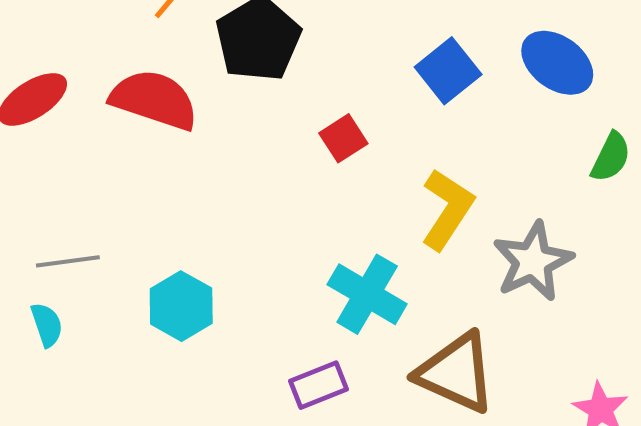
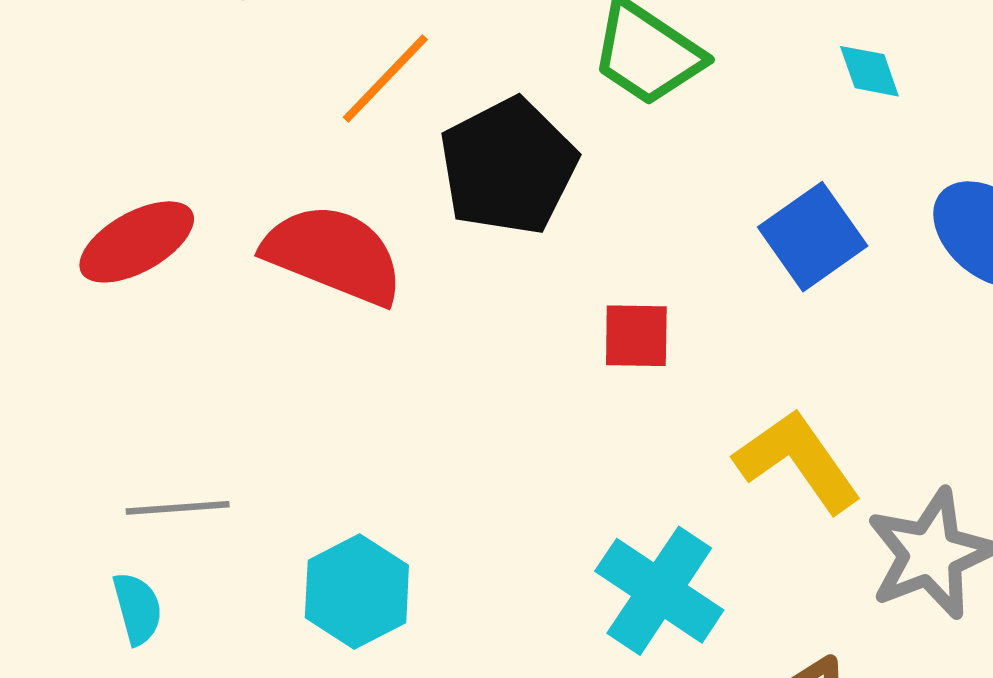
red square: (343, 138) -> (636, 336), turned 30
yellow L-shape: (447, 209) -> (798, 461), turned -72

